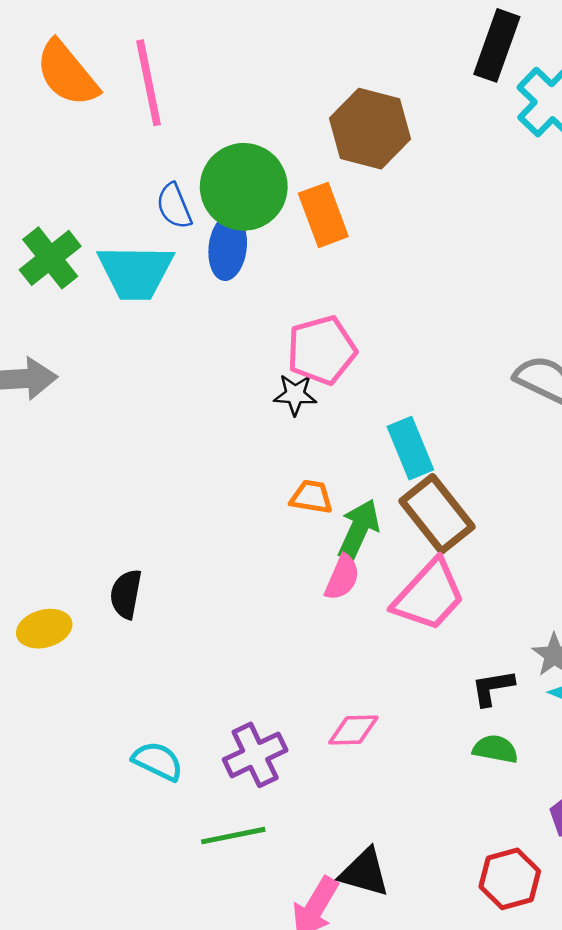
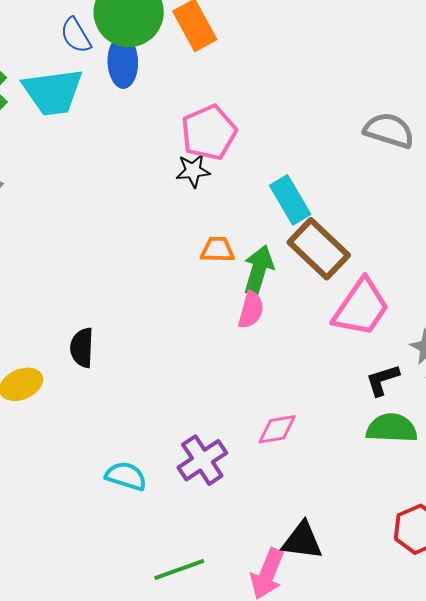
pink trapezoid: (429, 595) -> (361, 308), moved
green semicircle: (495, 749) -> (392, 428), size x1.4
green line: (233, 836) -> (179, 570), moved

